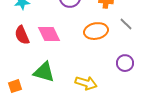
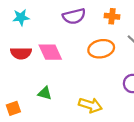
red semicircle: (22, 35) -> (21, 53), turned -66
green triangle: (44, 72) -> (45, 93), size x0.6

